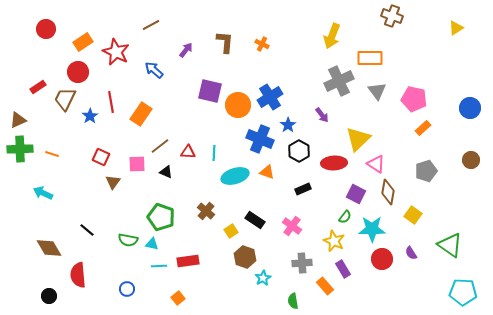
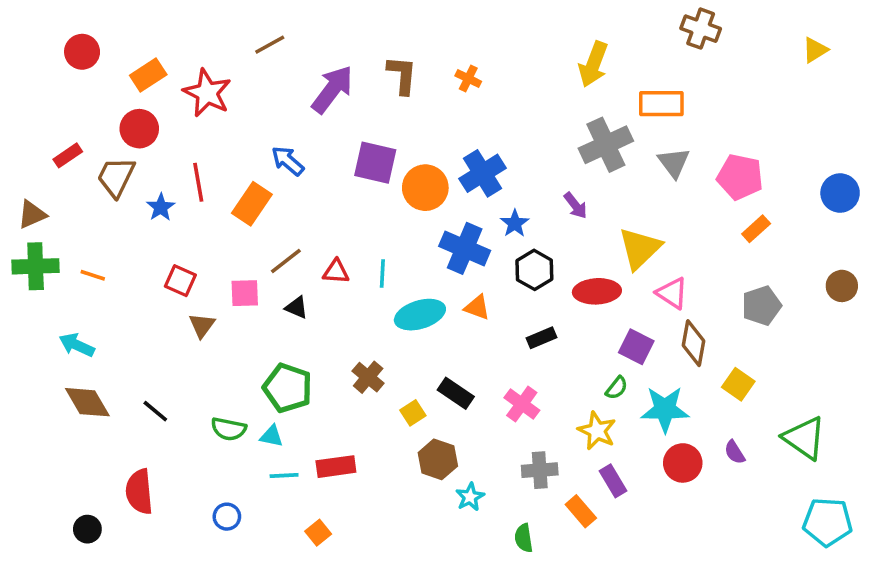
purple arrow: (186, 50) -> (332, 89), size x1.8
blue arrow: (154, 70) -> (288, 161), moved
brown diamond: (49, 248) -> (87, 402), moved

